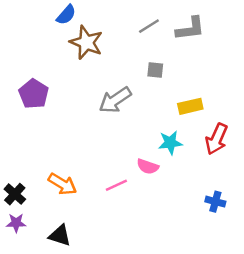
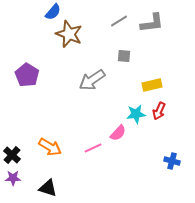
red arrow: (217, 139) -> (159, 111), moved, size x0.7
pink semicircle: (148, 166) -> (118, 133), turned -66

